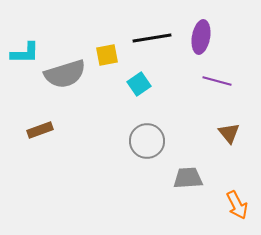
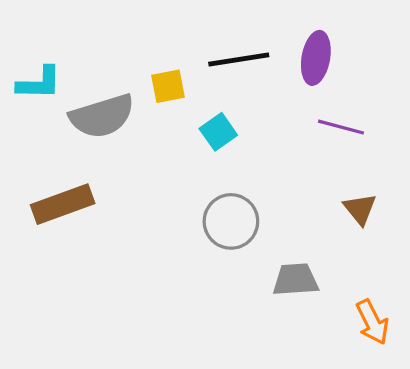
brown rectangle: (40, 130) -> (63, 204), size x1.5

